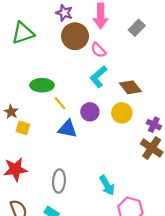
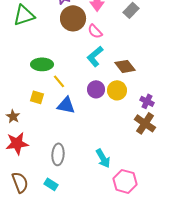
brown star: (11, 112) -> (13, 116), moved
purple circle: (90, 112) -> (96, 89), moved
yellow square: (23, 128) -> (37, 97), moved

